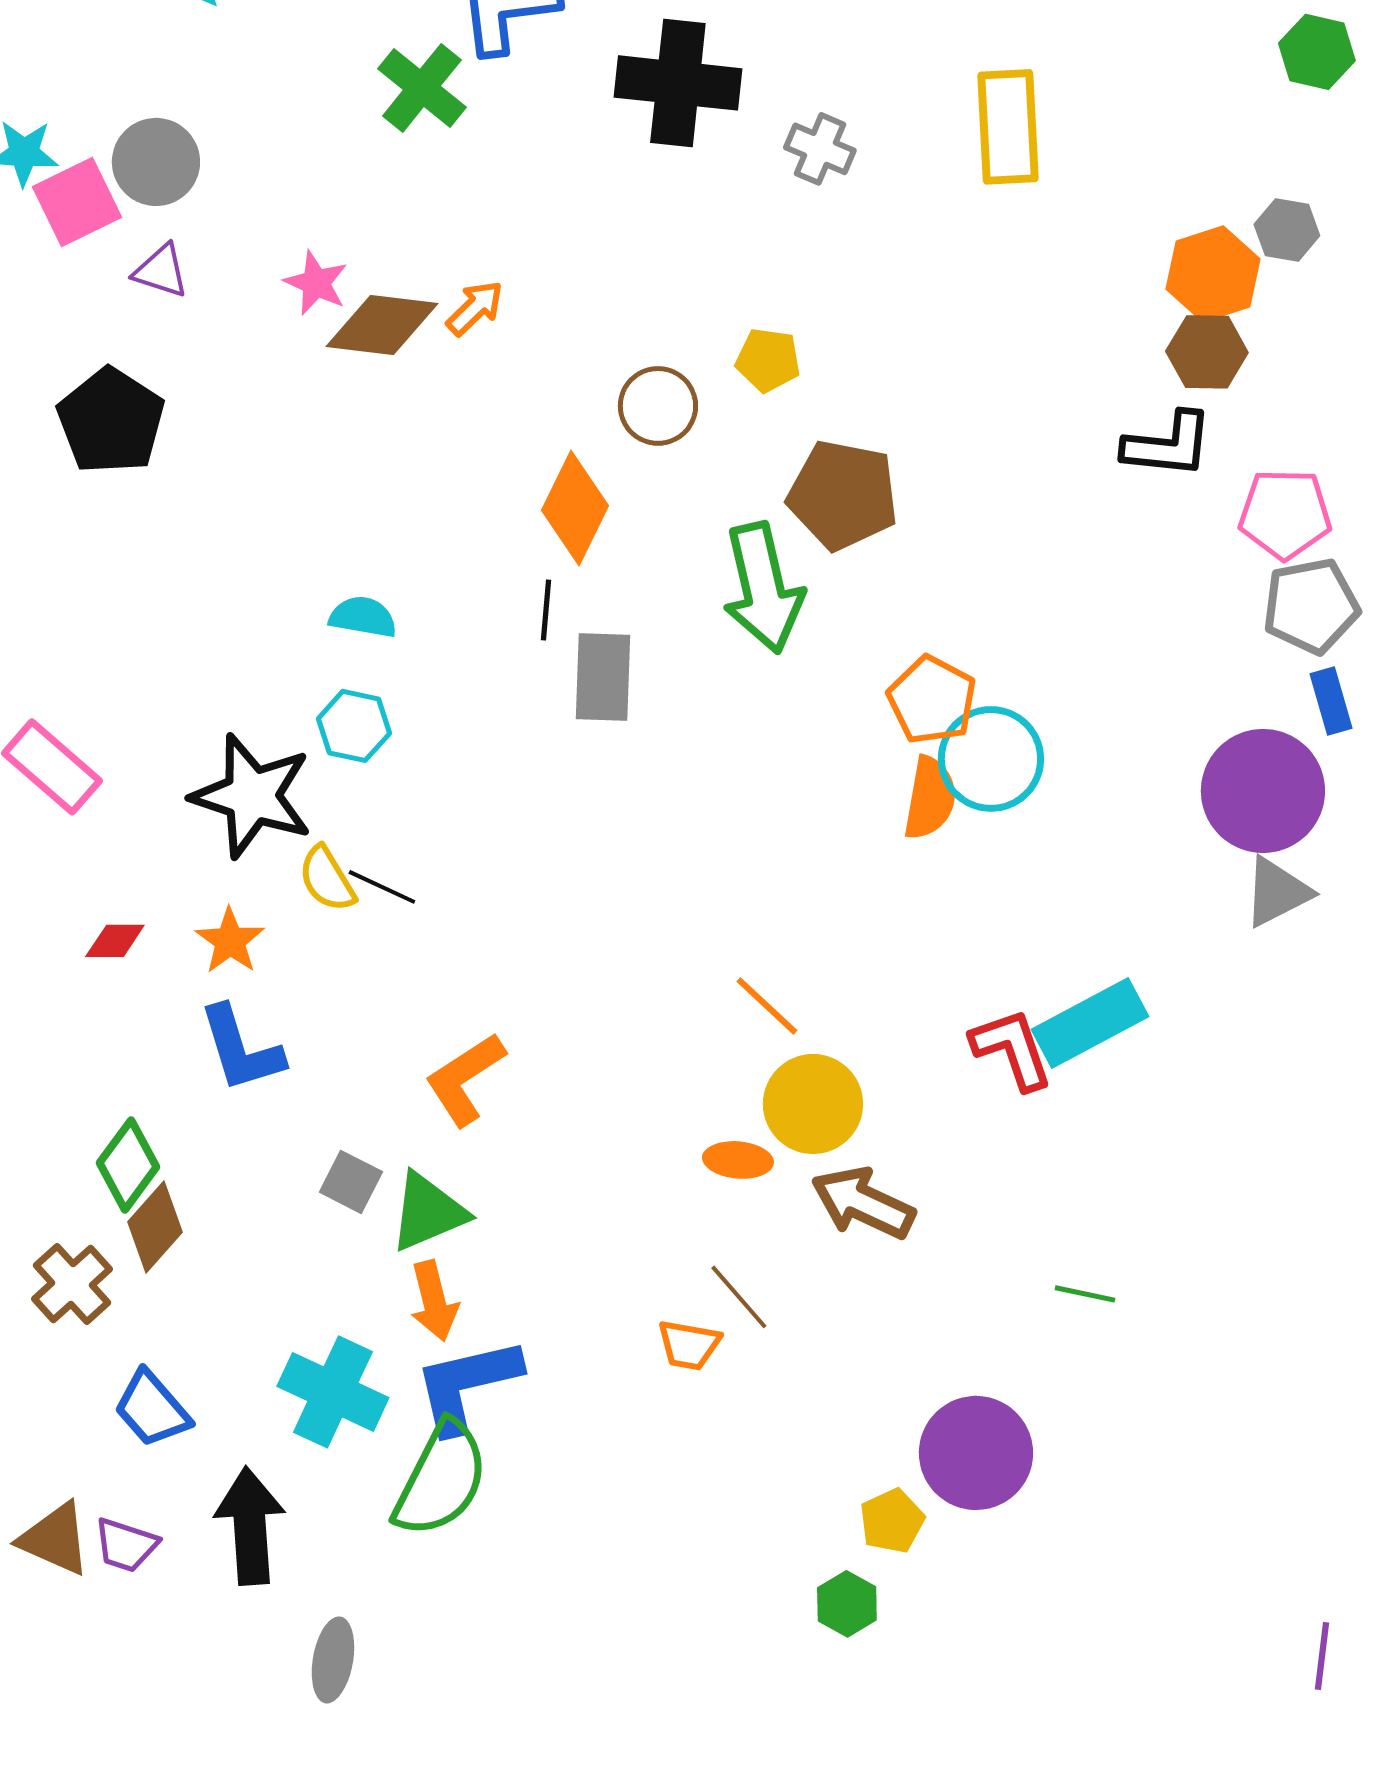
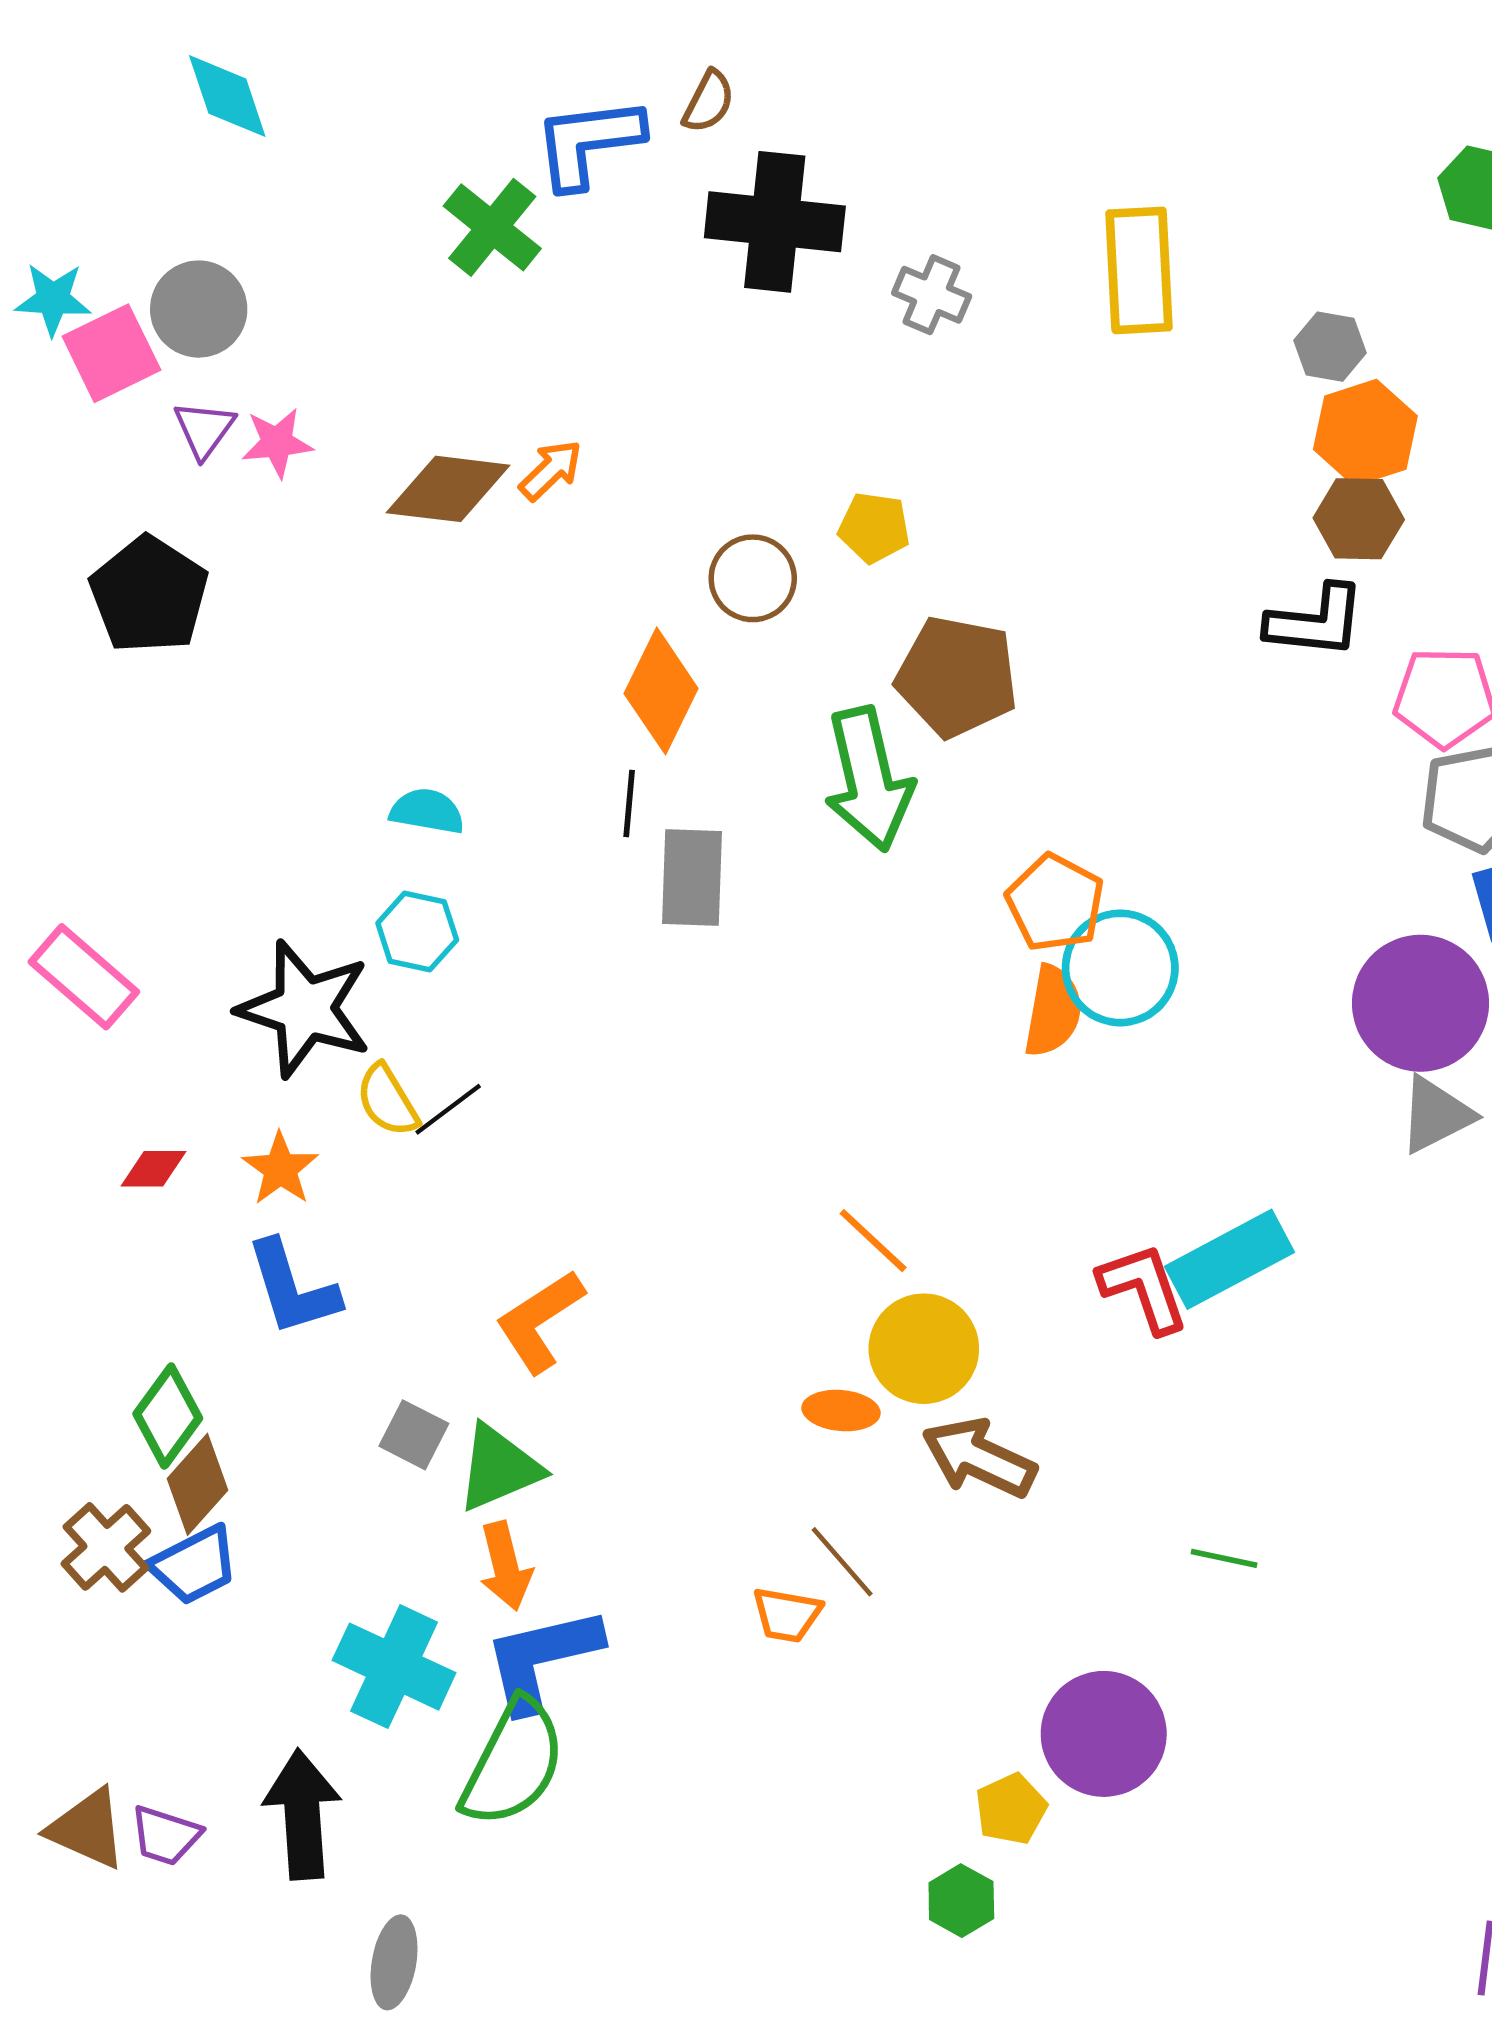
gray hexagon: (1287, 230) -> (1330, 347), moved
purple triangle: (161, 271) -> (204, 429), turned 48
pink star: (316, 283) -> (277, 443), moved, turned -30
black line: (382, 887) -> (448, 1109), turned -62
blue trapezoid: (152, 1409) -> (194, 1565), moved, turned -76

